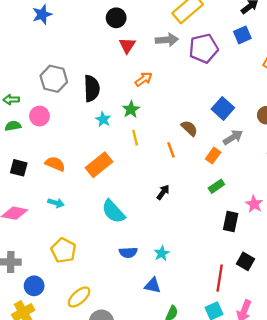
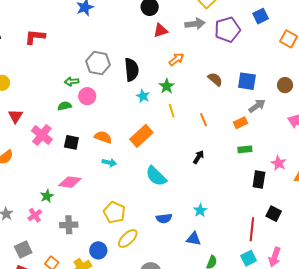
red triangle: (127, 45) -> (161, 30), turned 42
green arrow: (11, 100) -> (72, 81), moved
blue square: (223, 108) -> (247, 81), turned -30
brown semicircle: (189, 128) -> (215, 79), moved
orange rectangle: (213, 156) -> (241, 123), turned 32
green rectangle: (216, 186) -> (245, 149), turned 32
cyan arrow: (56, 203) -> (109, 162), moved
blue semicircle: (128, 252) -> (164, 218), moved
blue circle: (34, 286) -> (98, 250), moved
yellow ellipse: (79, 297) -> (128, 238), moved

